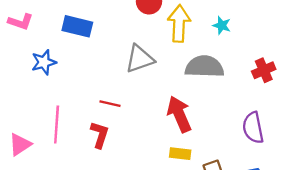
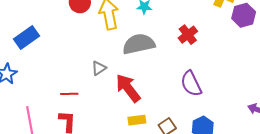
blue rectangle: (77, 26) -> (26, 37), turned -35
gray triangle: (140, 59) -> (99, 68), moved, size x0.6

